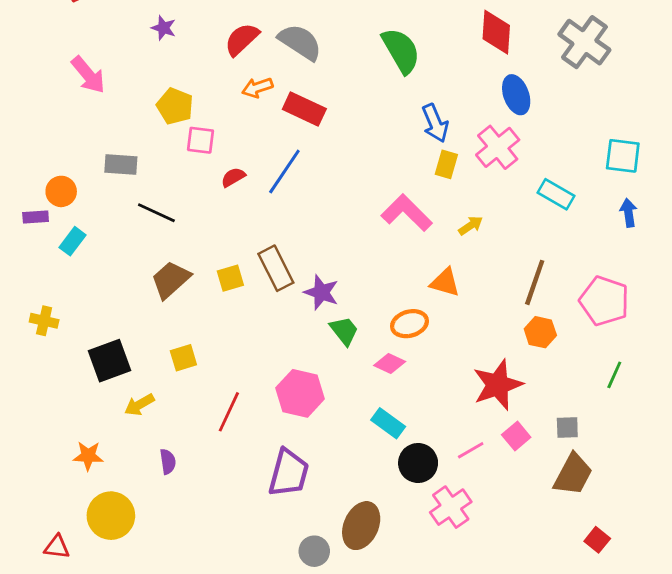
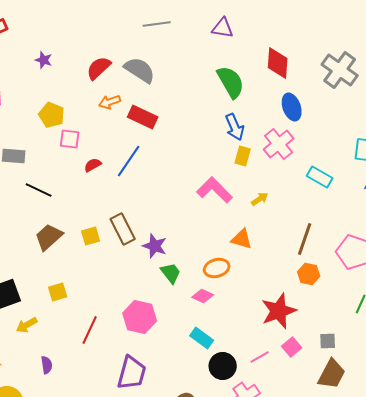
green semicircle: (401, 51) -> (231, 82), moved

